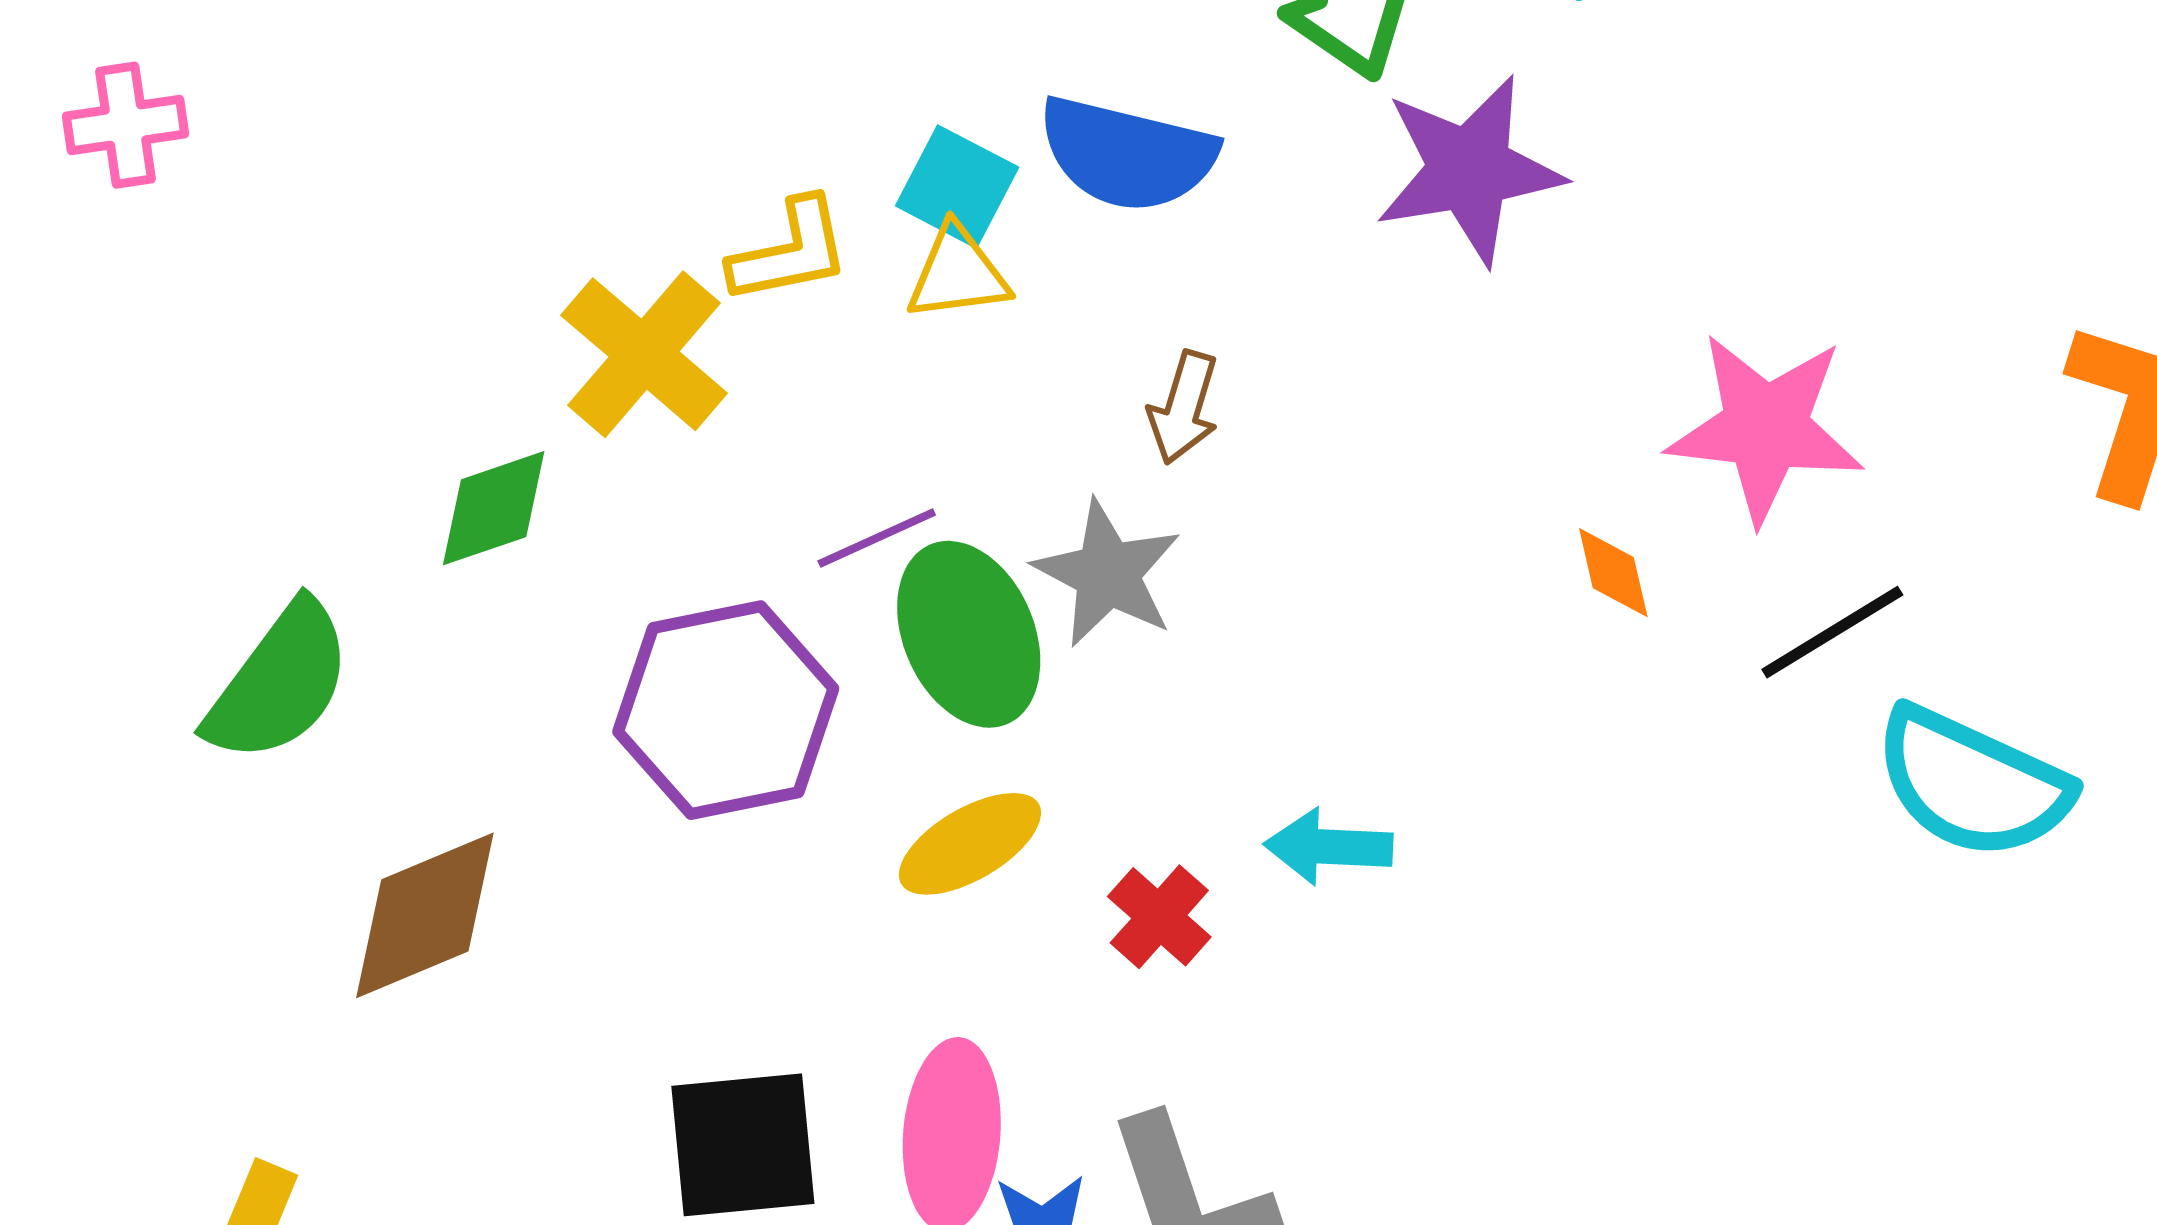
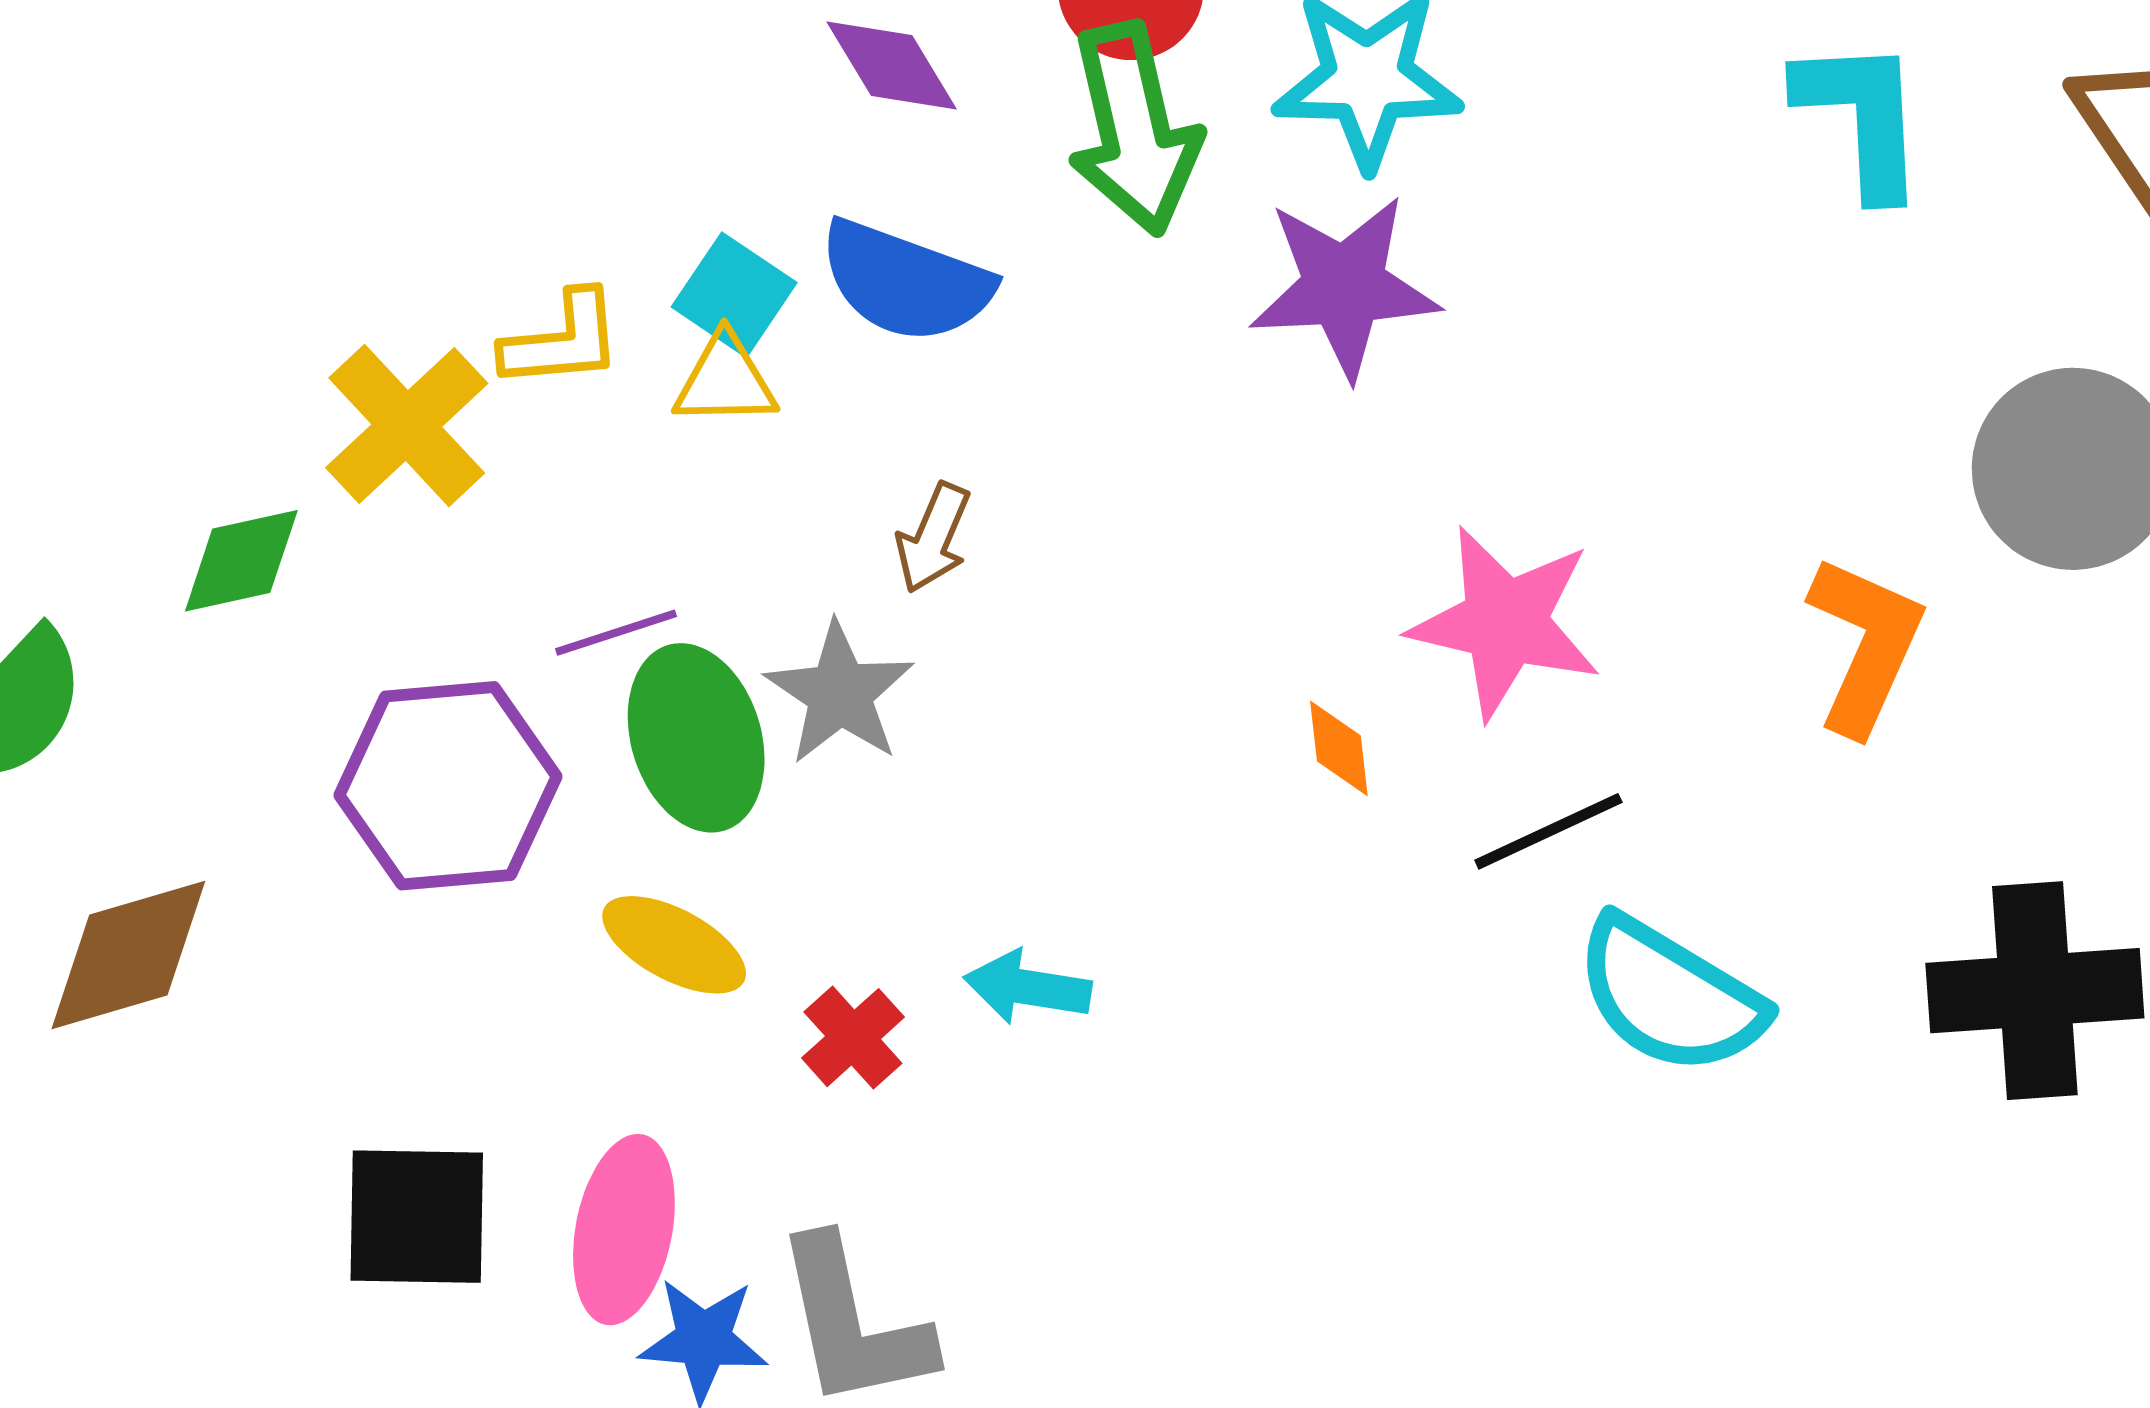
purple star: (1469, 170) -> (1344, 287), moved
yellow ellipse: (970, 844) -> (674, 945), turned 52

